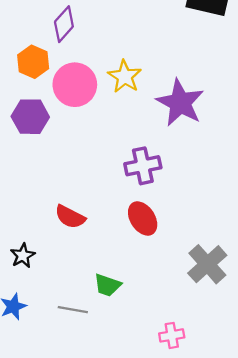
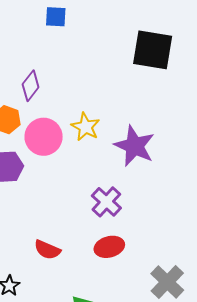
purple cross: (143, 166) -> (106, 202), turned -32
red ellipse: (143, 218) -> (109, 247), turned -68

